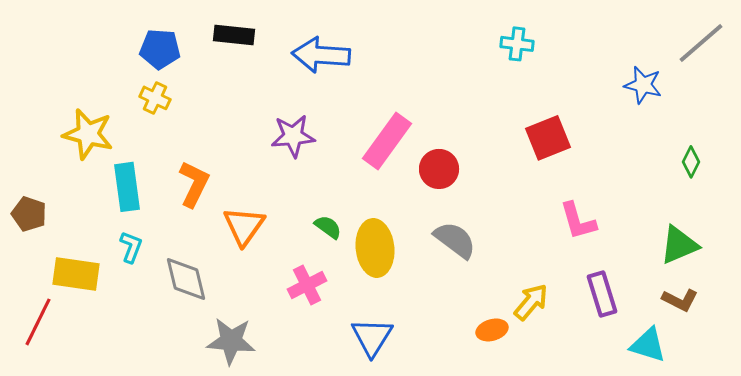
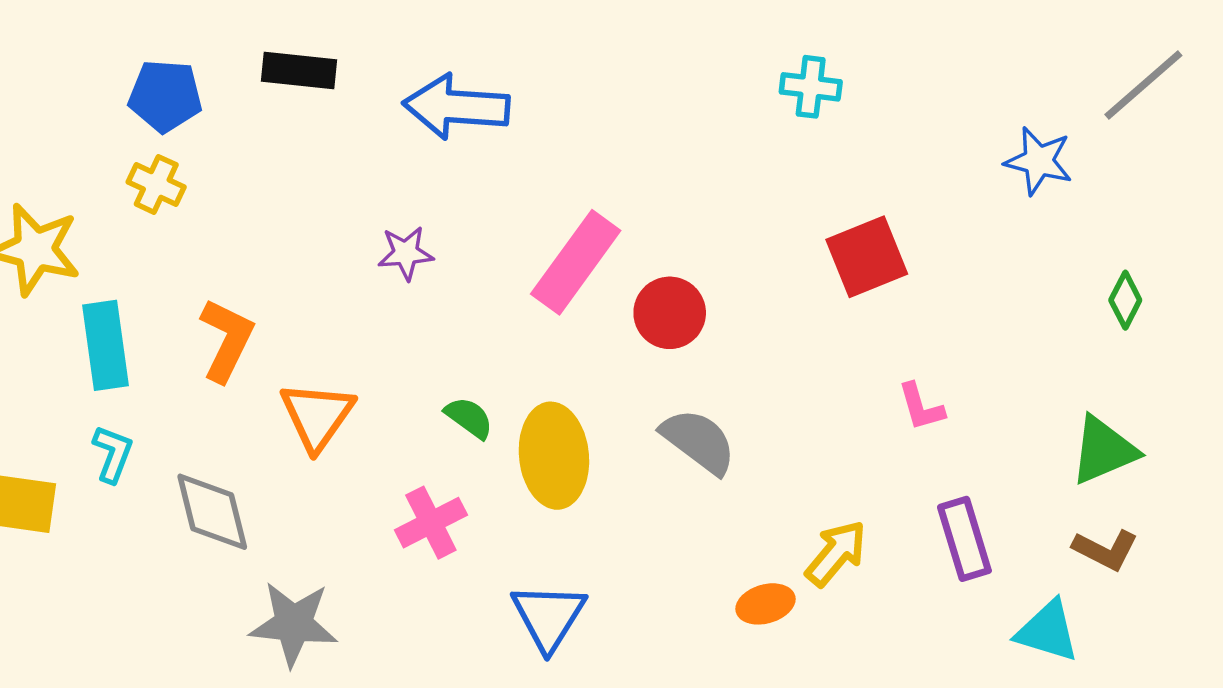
purple star: (293, 136) -> (406, 253), size x0.7
pink L-shape: (578, 221) -> (921, 407), size x0.7

